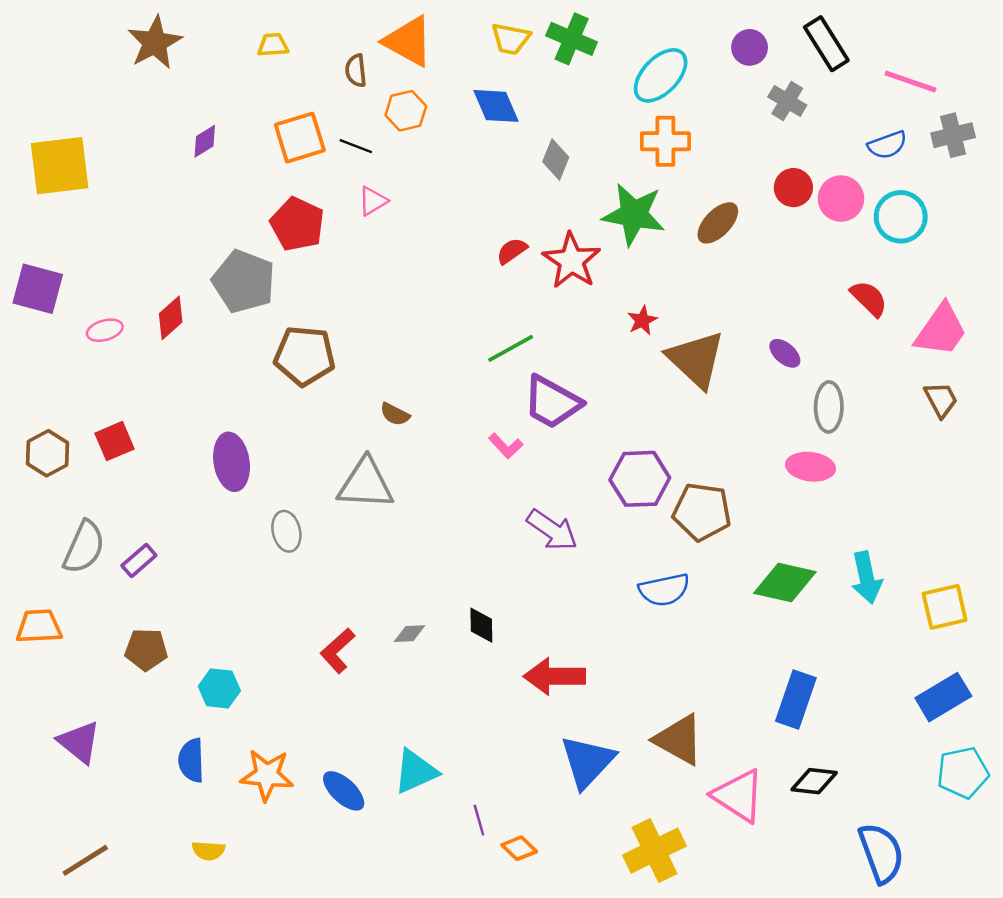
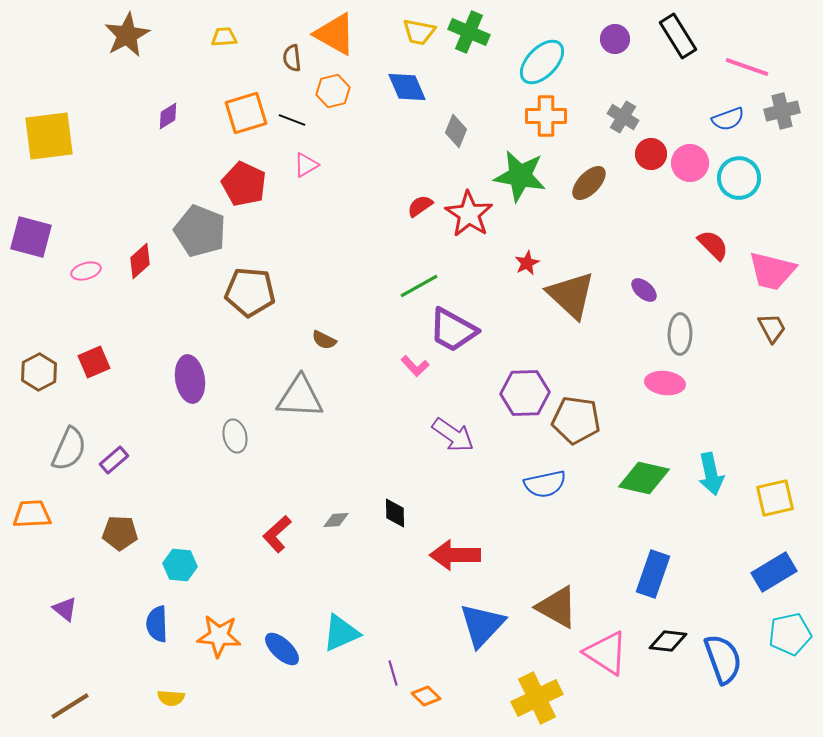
gray cross: (787, 101) -> (623, 117), moved
pink trapezoid: (941, 330) -> (772, 271), turned 69
purple triangle: (79, 742) -> (65, 609), size x0.7
blue semicircle: (881, 853) -> (723, 659), moved

